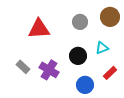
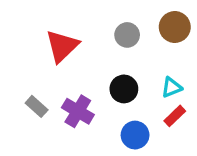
red triangle: (39, 29) -> (62, 46), turned -40
cyan triangle: (102, 48) -> (172, 87), moved

